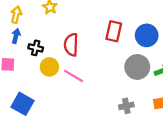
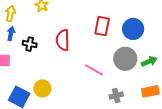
yellow circle: (49, 67) -> (42, 88), moved
pink line: (74, 76) -> (94, 70), moved

